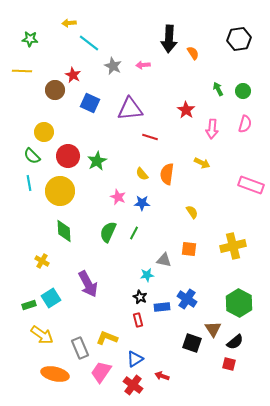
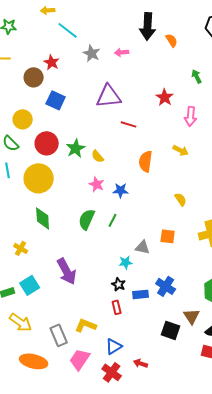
blue square: (90, 103) -> (56, 100), moved
yellow semicircle: (142, 174) -> (98, 156), moved
yellow semicircle: (192, 212) -> (181, 199), moved

